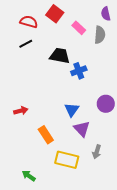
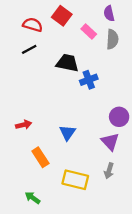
purple semicircle: (106, 14) -> (109, 13), moved
blue triangle: (72, 110) -> (67, 133), moved
purple triangle: (82, 129) -> (110, 142), moved
orange rectangle: (46, 135) -> (40, 157), moved

